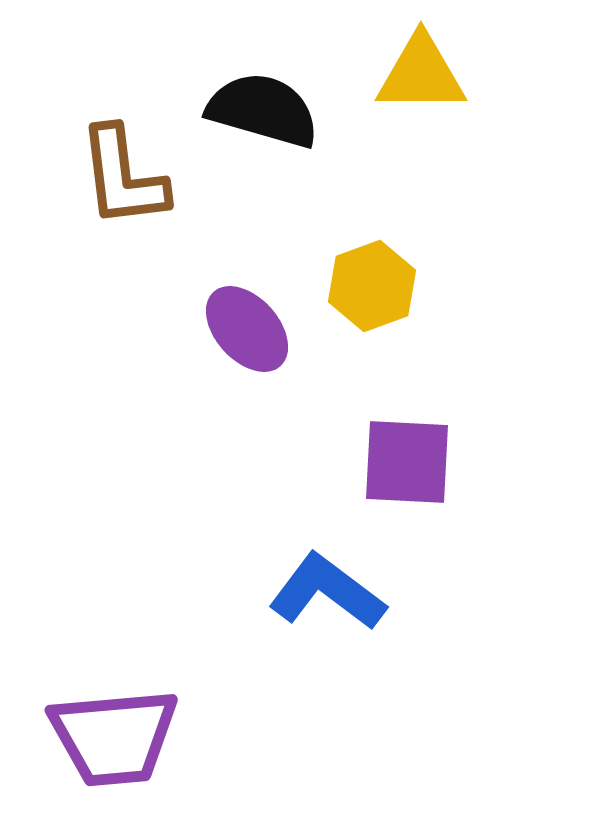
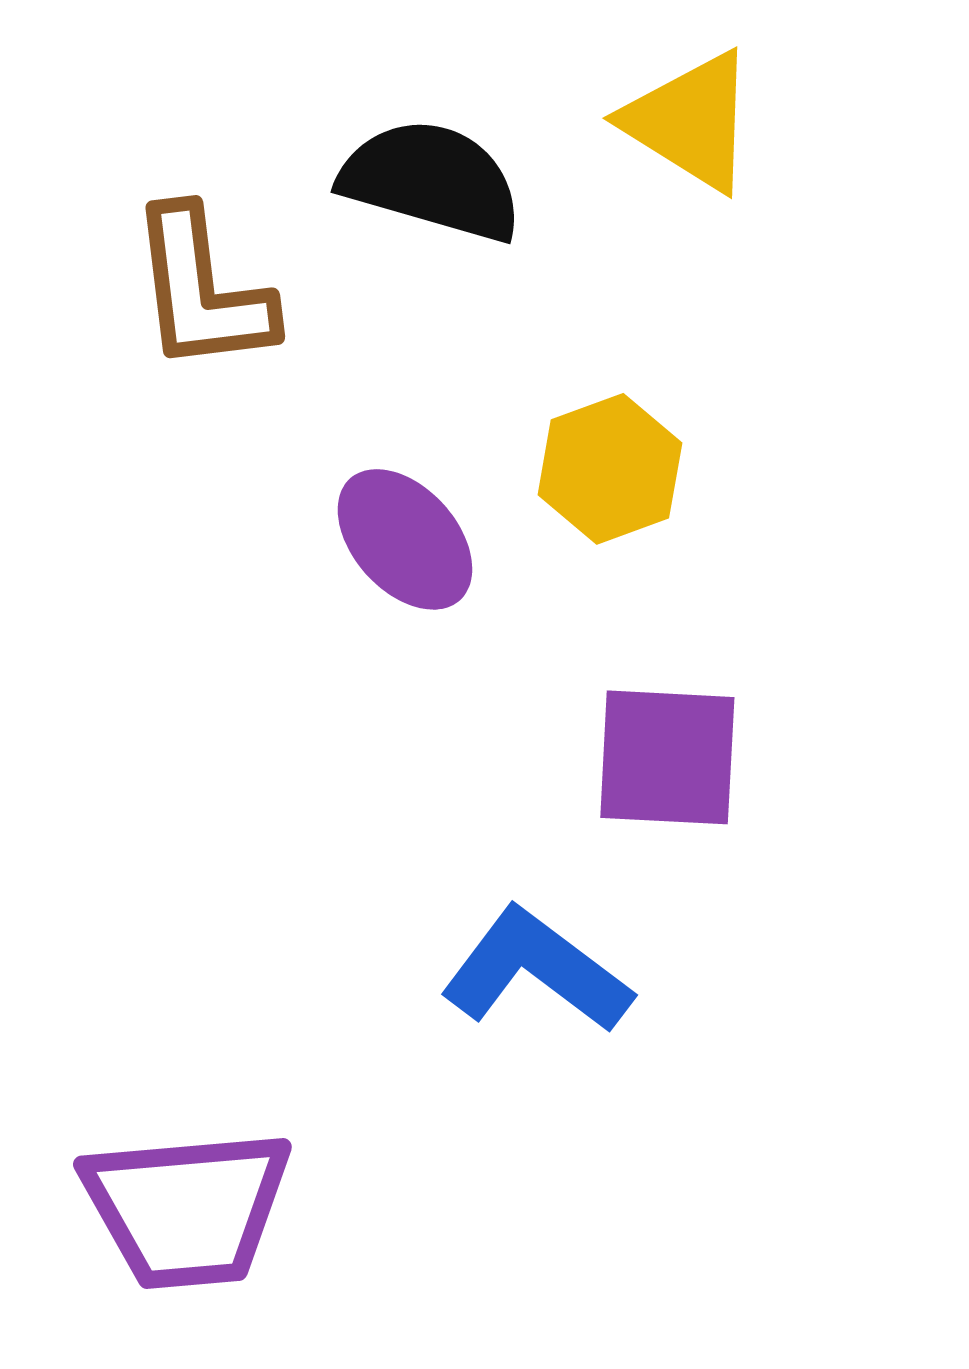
yellow triangle: (421, 74) -> (690, 121), turned 32

